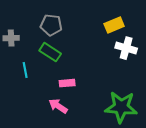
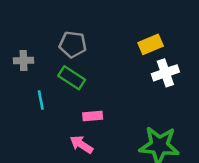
white cross: (126, 48) -> (165, 73), turned -35

